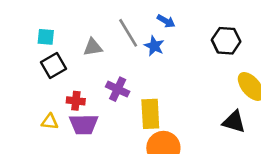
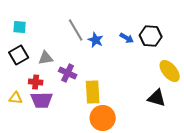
blue arrow: (166, 21) -> (127, 38), moved
cyan square: (46, 37) -> (20, 27), moved
gray triangle: (93, 47) -> (46, 58), moved

